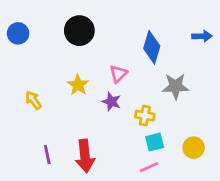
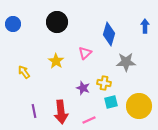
blue arrow: (202, 36) -> (145, 26), turned -88
purple star: (111, 102) -> (83, 88), moved
yellow circle: (194, 148) -> (139, 106), size x1.6
pink line: (149, 167) -> (89, 120), moved

